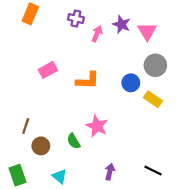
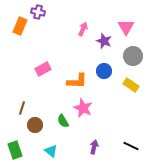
orange rectangle: (30, 14) -> (20, 26), moved
purple cross: (76, 19) -> (38, 12), moved
purple star: (121, 24) -> (104, 41), moved
pink rectangle: (48, 70) -> (43, 69), moved
orange L-shape: (88, 80) -> (77, 81), moved
blue circle: (131, 83) -> (104, 71), moved

